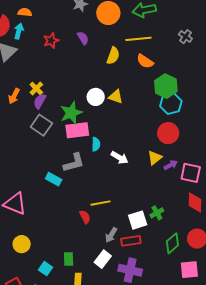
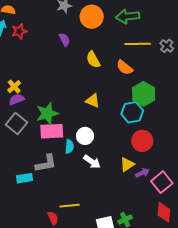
yellow line: (138, 39) -> (138, 44), moved
red star: (51, 41) -> (19, 31), moved
yellow semicircle: (113, 56) -> (93, 60), turned 126
white circle: (96, 97) -> (85, 136), moved
purple semicircle: (40, 101) -> (17, 99), turned 35
cyan hexagon: (171, 104) -> (132, 112), moved
pink square: (191, 173) -> (162, 182), turned 35
cyan rectangle: (54, 179) -> (25, 178), turned -42

